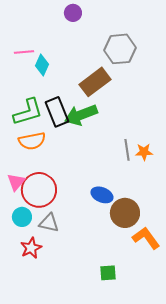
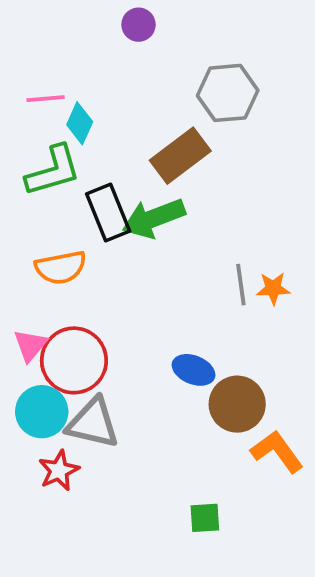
green L-shape: (28, 112) -> (53, 171), moved
cyan circle: (22, 217) -> (42, 412), size x1.4
gray triangle: (49, 223) -> (93, 423), size x1.4

